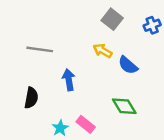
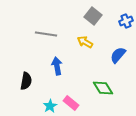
gray line: (40, 49) -> (46, 34), moved
blue semicircle: (128, 65) -> (118, 55), moved, turned 90

